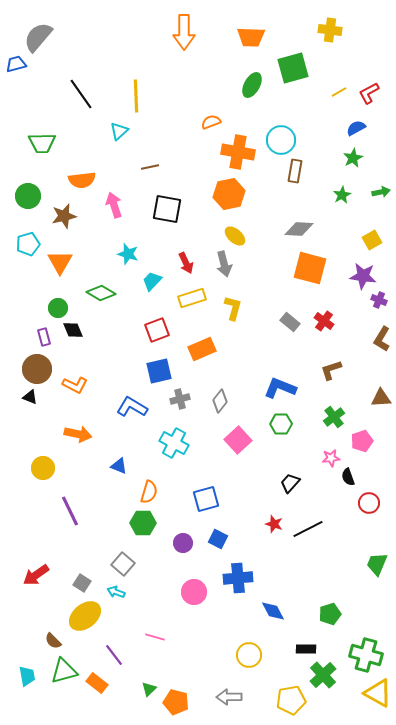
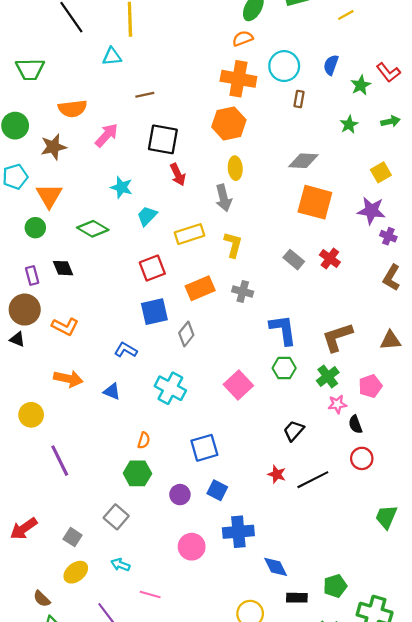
red L-shape: (369, 93) -> (388, 72), moved, turned -100
orange semicircle: (211, 122) -> (243, 38), moved
blue semicircle: (356, 128) -> (331, 65), moved, turned -42
cyan triangle: (119, 131) -> (112, 56), turned 36
brown rectangle: (295, 171) -> (299, 99), size x0.7
pink arrow: (114, 205) -> (107, 135), turned 60
yellow ellipse: (235, 236) -> (235, 168), turned 45
red arrow: (186, 263) -> (178, 175), moved
green circle: (58, 308) -> (35, 228), moved
brown L-shape: (331, 370) -> (337, 337), moved, size x1.4
blue L-shape: (280, 388) -> (283, 330), turned 60
gray cross: (180, 399) -> (243, 291), moved, turned 30
gray diamond: (220, 401) -> (186, 334), moved
blue L-shape: (132, 407) -> (126, 350), size x0.7
green cross: (334, 417) -> (328, 377), moved
blue triangle: (119, 466) -> (112, 391), moved
orange semicircle: (149, 492) -> (144, 440), size x0.7
red circle: (369, 503) -> (362, 458), moved
cyan arrow: (116, 592) -> (120, 565), moved
green pentagon: (330, 614) -> (335, 586), moved
yellow ellipse: (85, 616) -> (76, 572), size x0.7
black rectangle: (306, 649) -> (297, 598), moved

